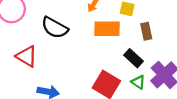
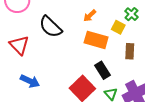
black rectangle: (134, 58) -> (102, 70), moved

